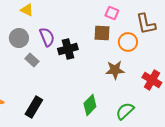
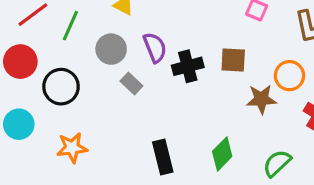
brown square: (102, 33) -> (233, 60), moved
orange circle: (128, 42) -> (289, 76), moved
black rectangle: (34, 107) -> (163, 157), moved, turned -45

